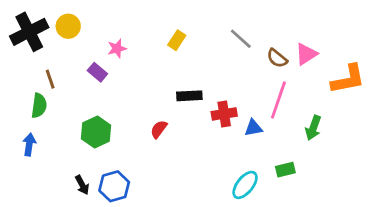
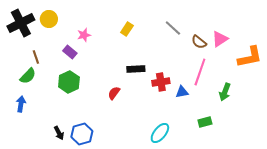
green semicircle: (39, 106) -> (28, 76), turned 36
green hexagon: (96, 132) -> (69, 82), moved
cyan ellipse: (245, 185) -> (160, 133), moved

